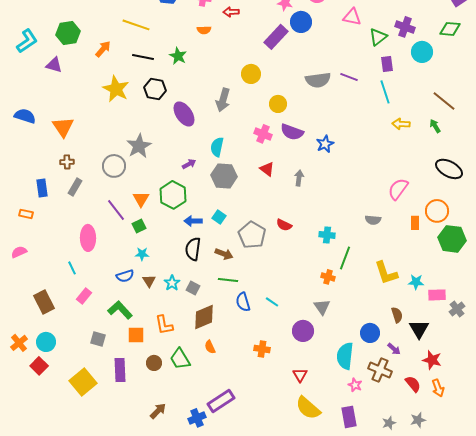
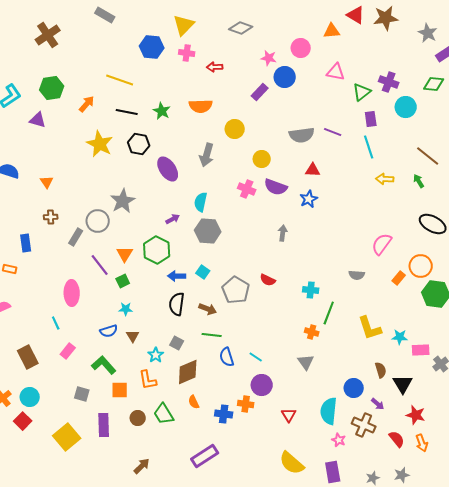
orange semicircle: (204, 30) -> (201, 106), moved, size x1.6
purple rectangle: (276, 37) -> (260, 92), size x0.7
orange triangle: (63, 127) -> (47, 182), size x0.6
red triangle: (267, 169) -> (313, 170), moved, turned -35
gray rectangle: (75, 187) -> (76, 237), moved
orange rectangle: (415, 223) -> (399, 278), turned 40
cyan star: (172, 283) -> (156, 355), moved
purple circle: (303, 331) -> (262, 385), moved
red triangle: (300, 375) -> (289, 415), moved
blue cross: (197, 418) -> (224, 414), moved, turned 30

